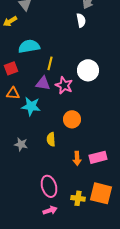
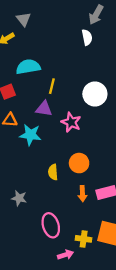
pink star: (64, 85) -> (71, 122), moved
orange circle: (72, 119) -> (79, 163), moved
gray star: (21, 144) -> (19, 198), moved
pink arrow: (50, 210) -> (65, 255), moved

